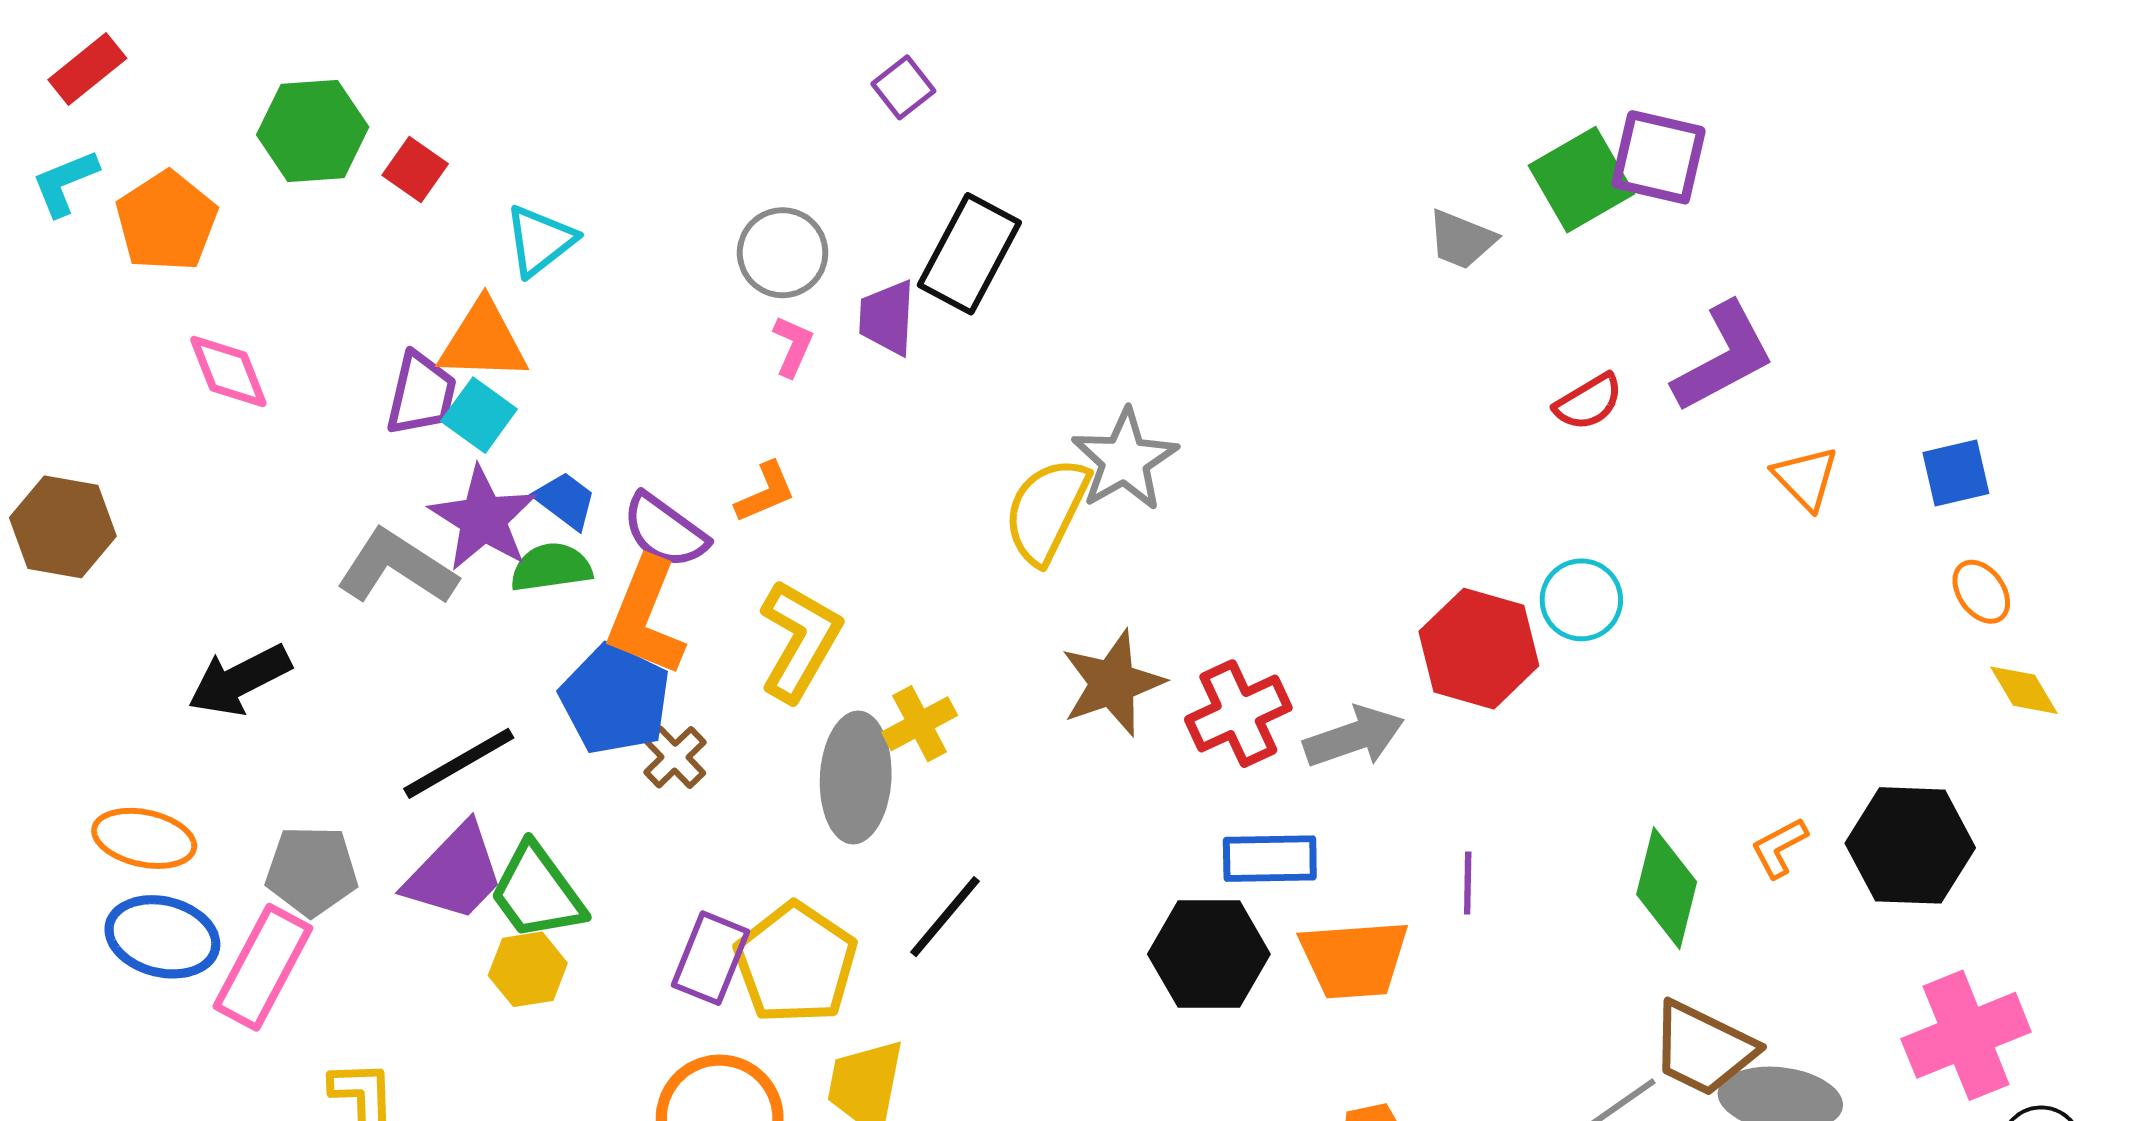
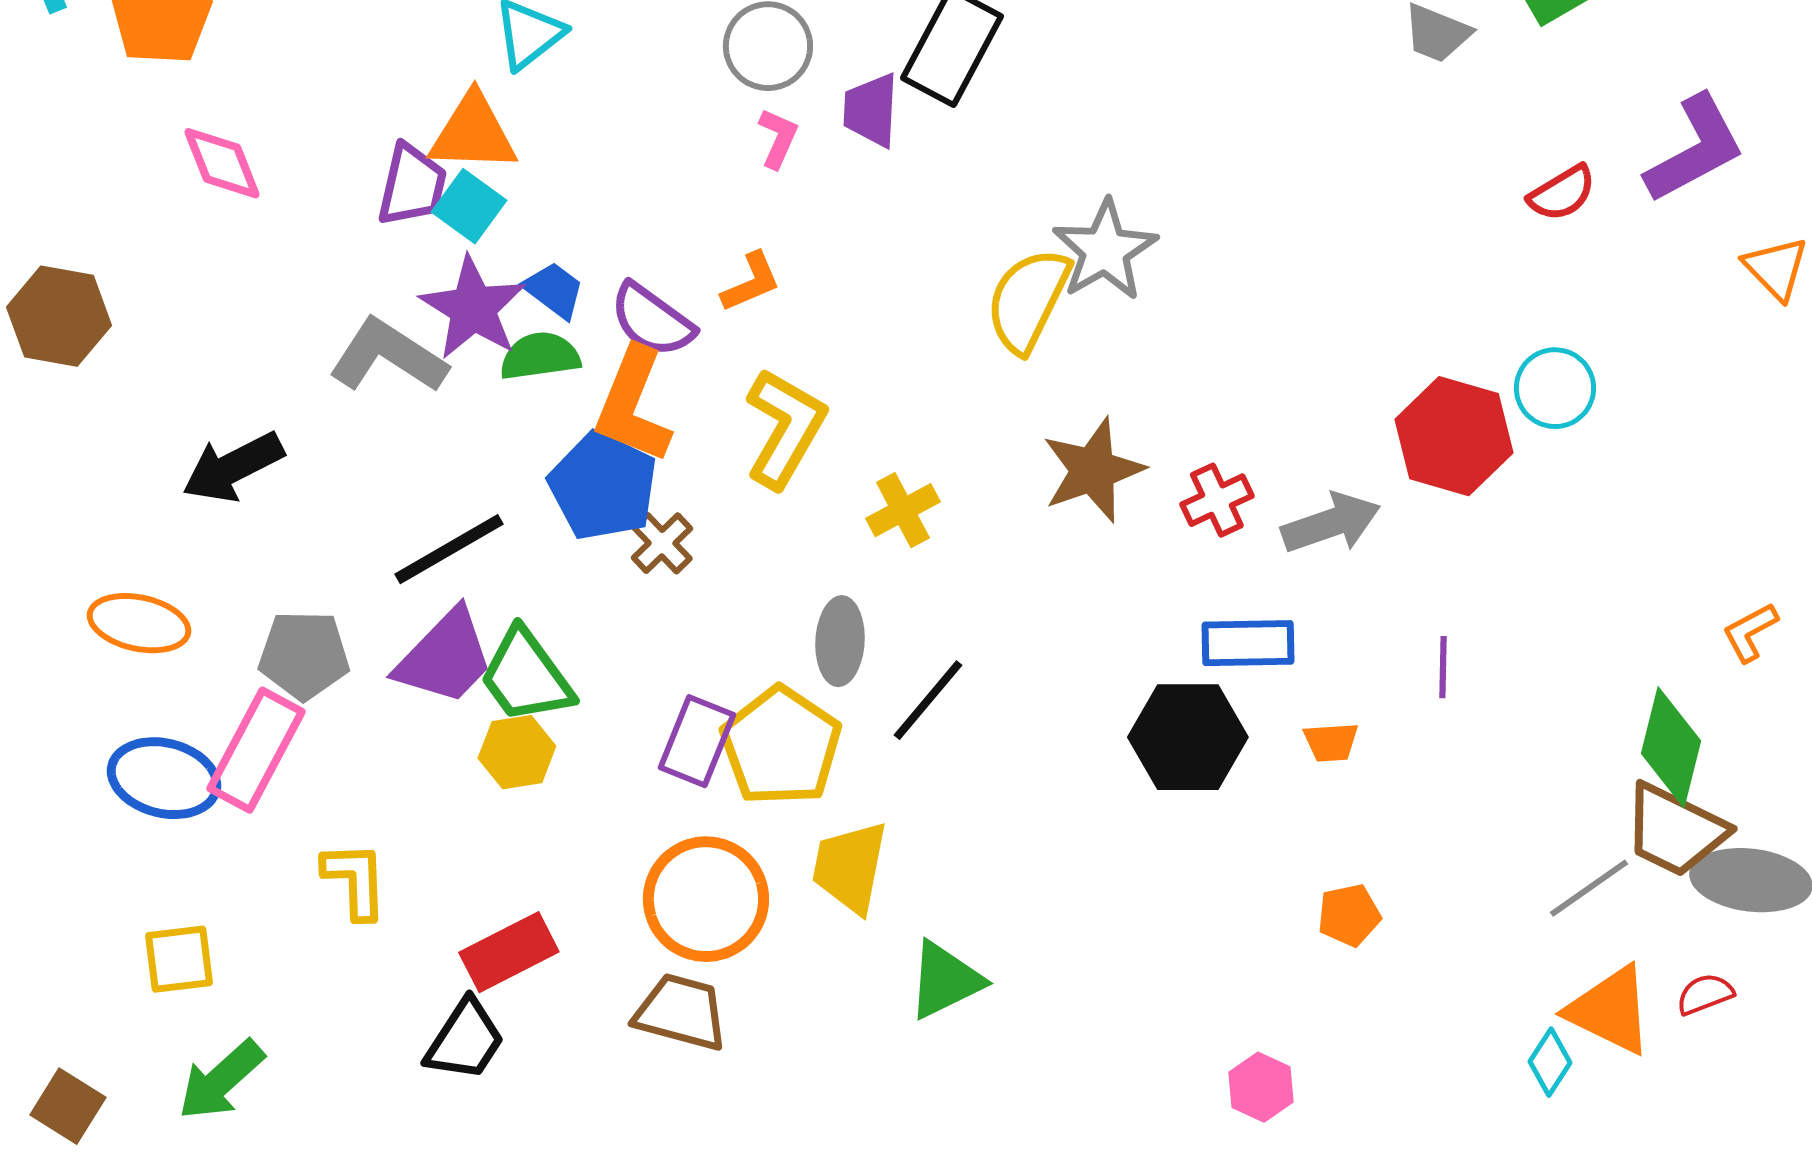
red cross: (1238, 714) -> (1217, 500), size x0.7
gray ellipse: (856, 777) -> (840, 641), moved, size x0.7
green diamond: (1667, 888) -> (1671, 747), moved
blue ellipse: (162, 937) -> (164, 778), moved
orange trapezoid: (1354, 959) -> (1331, 742), size x0.5

